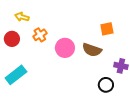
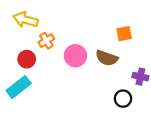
yellow arrow: (22, 17) -> (26, 20), size x1.5
red circle: (12, 39) -> (27, 59), moved

